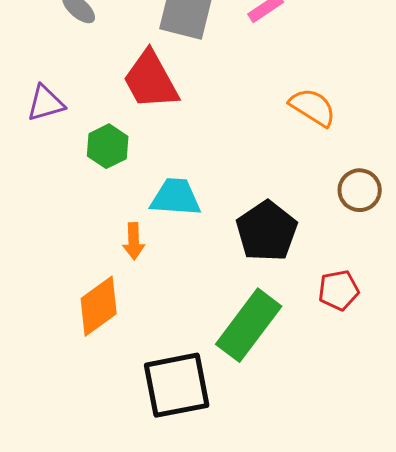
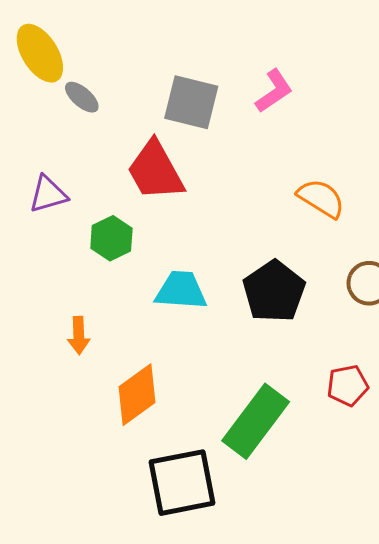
black pentagon: (267, 231) -> (274, 291), moved
orange arrow: (134, 241) -> (79, 335), moved
orange diamond: (99, 306) -> (137, 395), moved

